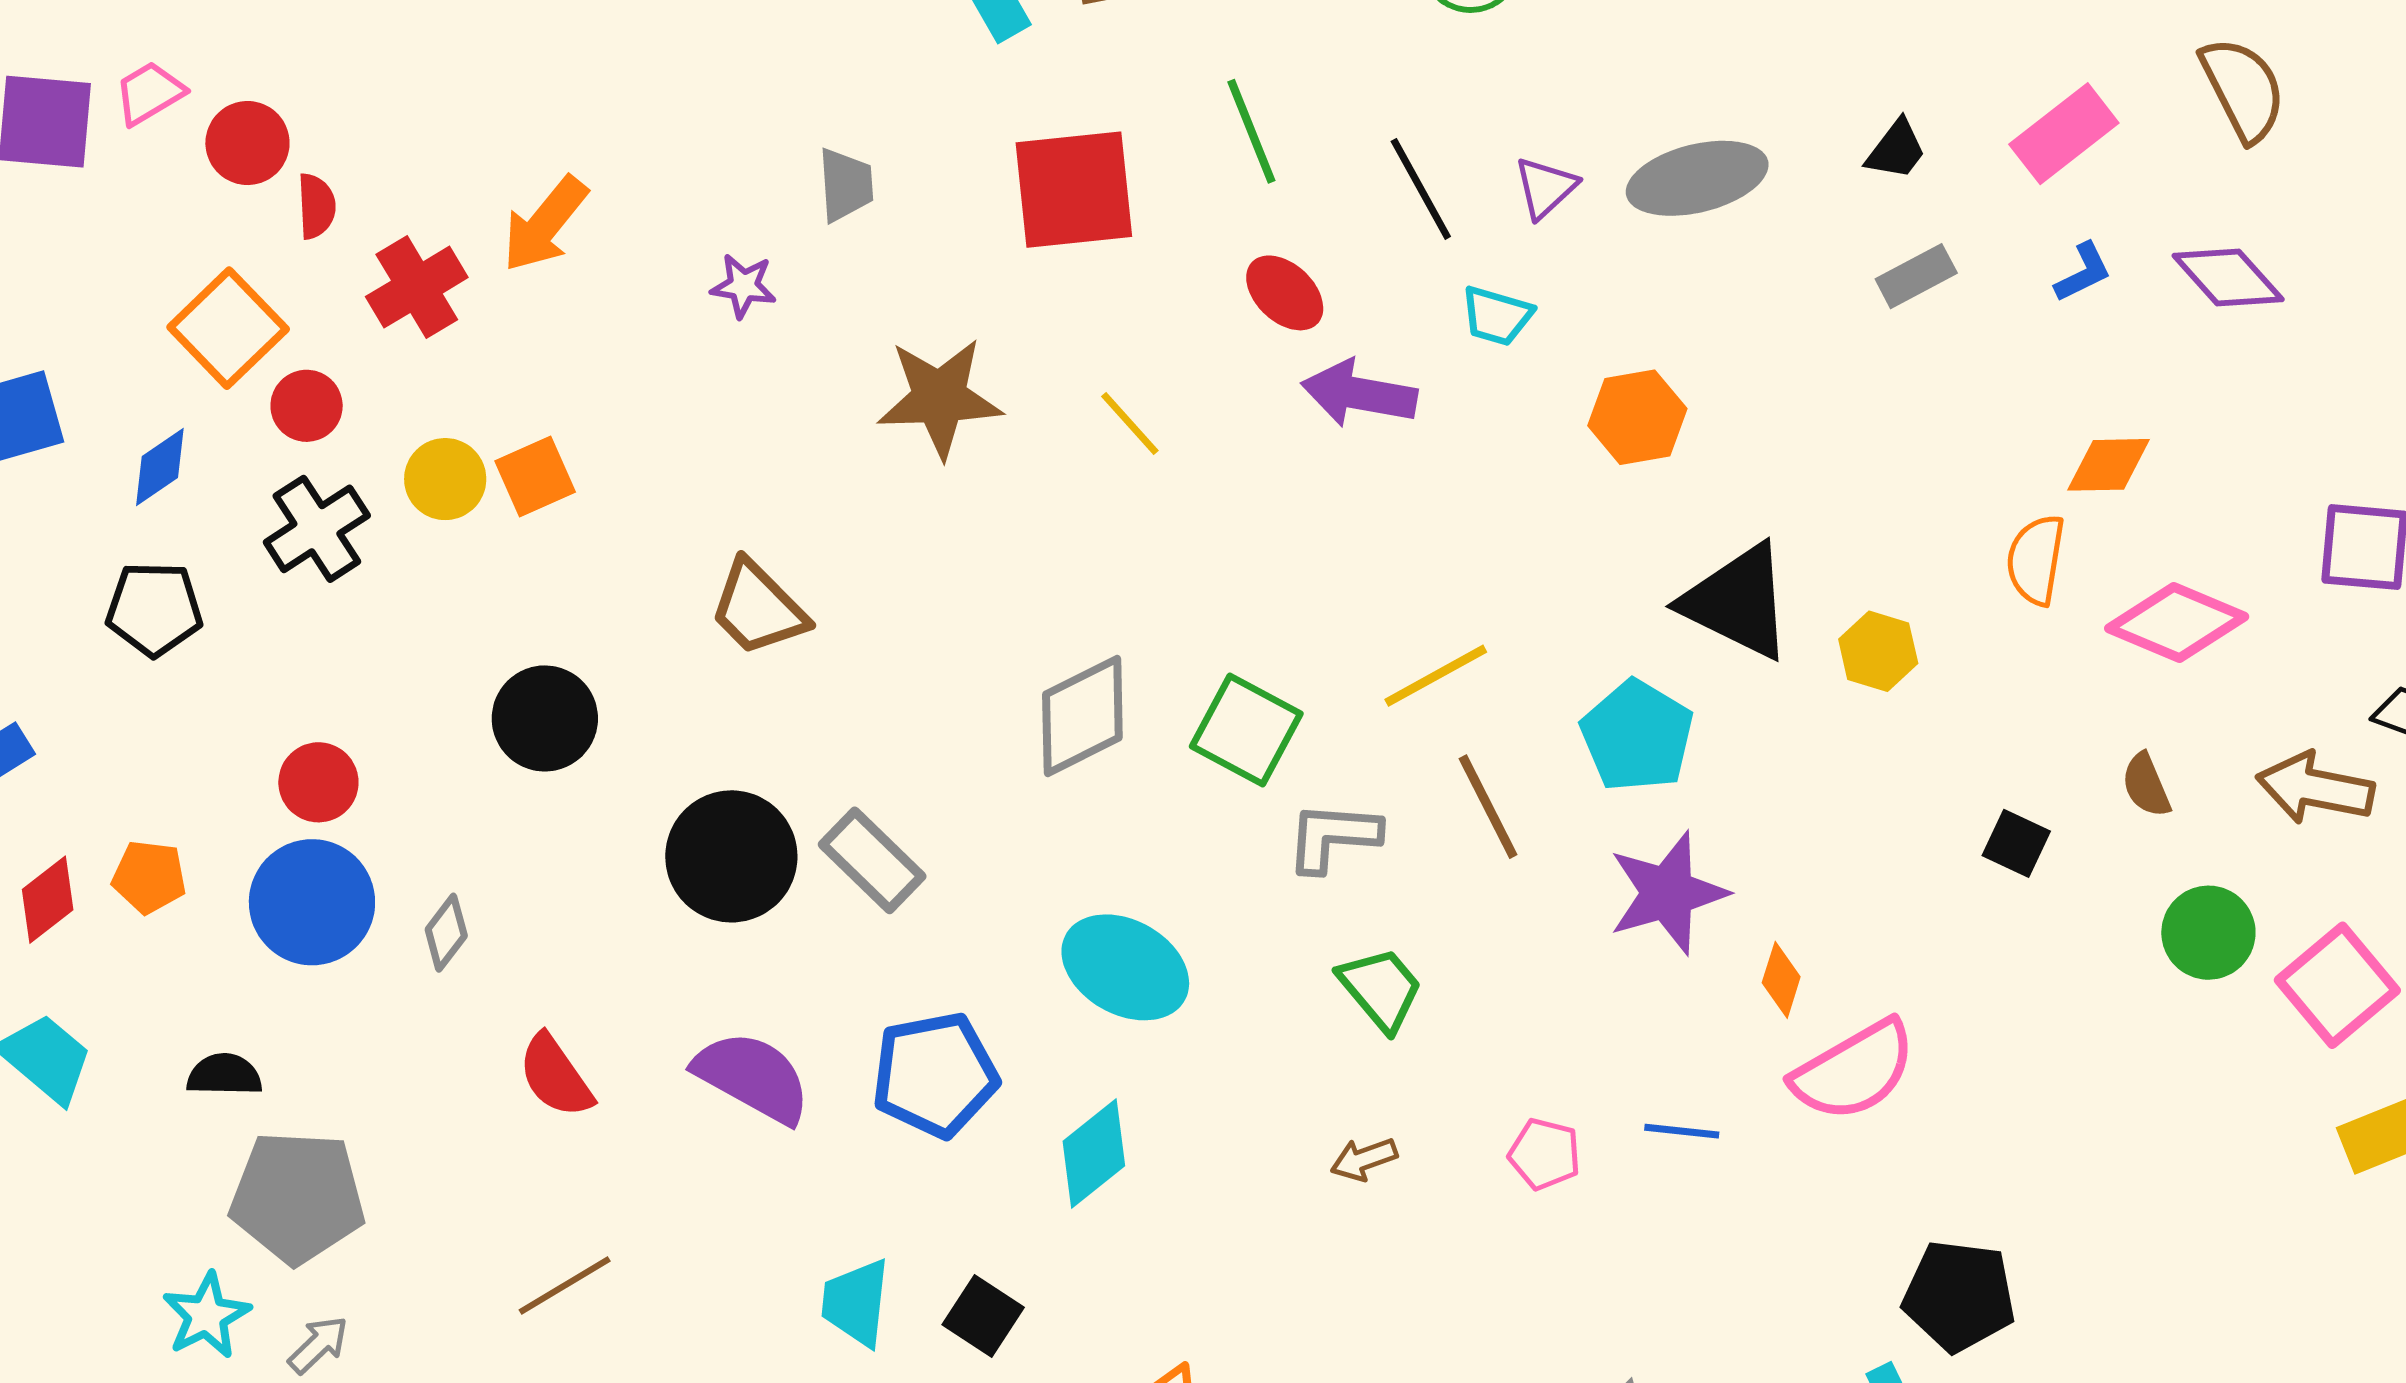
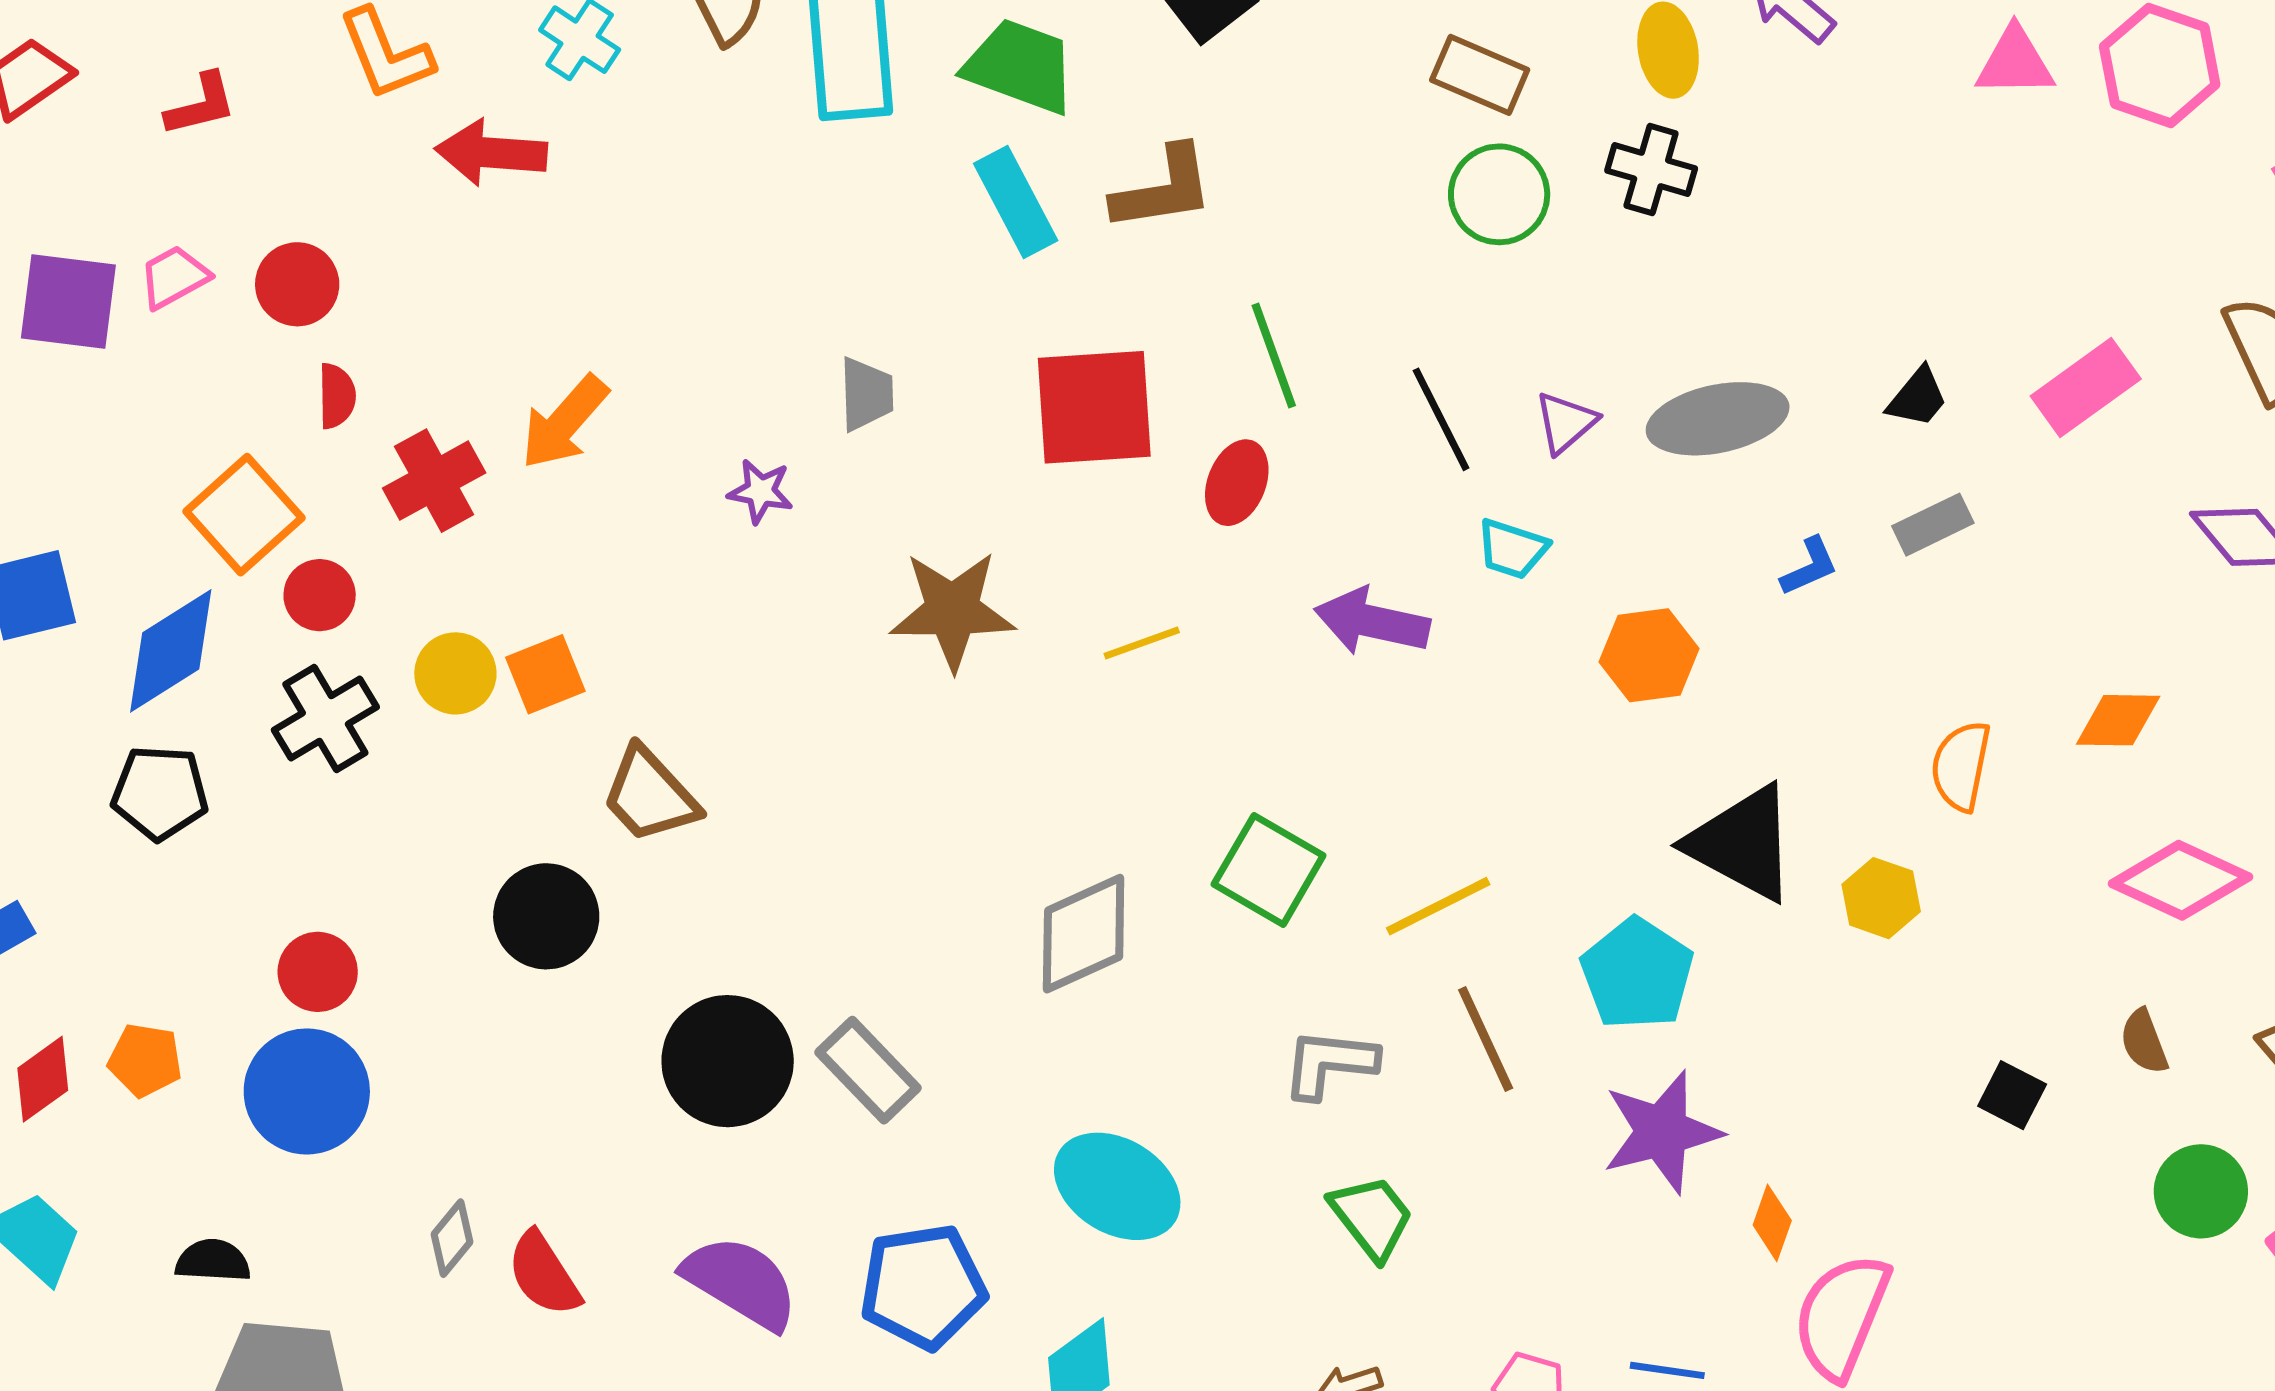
red circle: (247, 143) -> (297, 284), moved
blue L-shape: (2083, 272) -> (1809, 567), moved
red ellipse: (1285, 293) -> (1237, 483), moved, turned 66
yellow line: (1130, 423) -> (1142, 643), turned -70
blue diamond: (160, 467) -> (171, 651), size x1.6
orange semicircle: (2036, 560) -> (1961, 766), moved
brown trapezoid: (758, 608) -> (650, 795), moved
green square: (1246, 730) -> (1269, 870), moved
gray diamond: (446, 933) -> (452, 1238), moved
pink semicircle: (1854, 1071) -> (1842, 1316), turned 140

